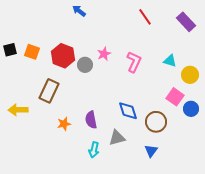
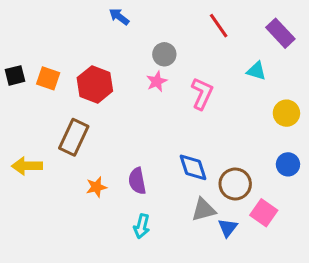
cyan triangle: (170, 61) -> (256, 71), moved
gray circle: (85, 65) -> (164, 54), moved
pink square: (175, 97) -> (264, 213), moved
gray triangle: (117, 138) -> (204, 210), moved

